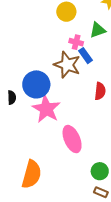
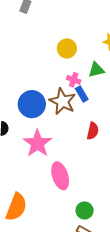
blue circle: (36, 84) -> (32, 104), moved

